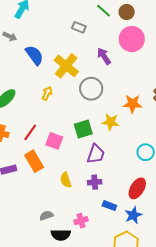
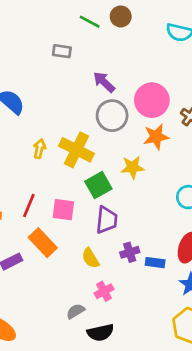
pink circle: (132, 39) -> (152, 100), moved
yellow cross: (66, 66) -> (76, 150), moved
gray circle: (91, 89) -> (112, 116), moved
purple trapezoid: (96, 154) -> (107, 220), moved
blue rectangle: (109, 206) -> (155, 263), moved
pink cross: (81, 221) -> (104, 291), moved

